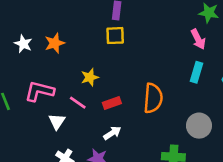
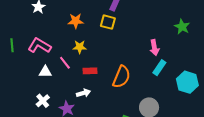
pink arrow: (198, 39) -> (154, 48), moved
orange star: (55, 43) -> (76, 21), moved
white triangle: (57, 121) -> (45, 72), turned 40

